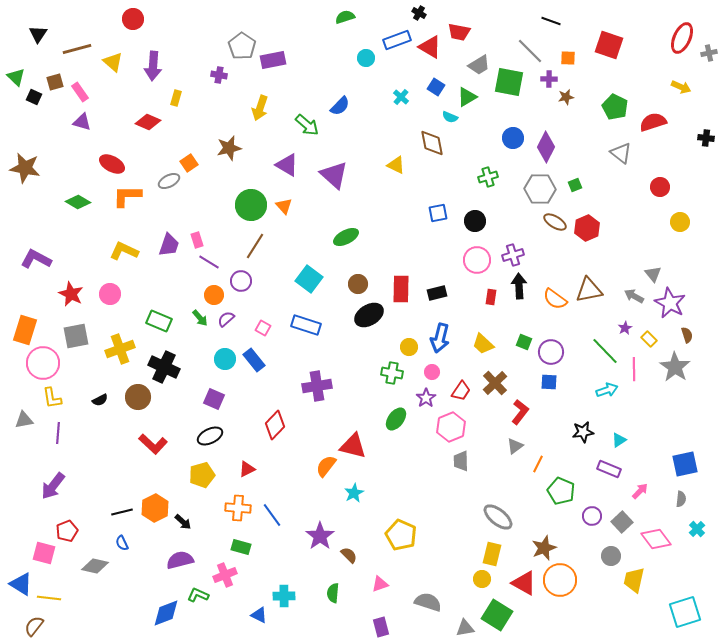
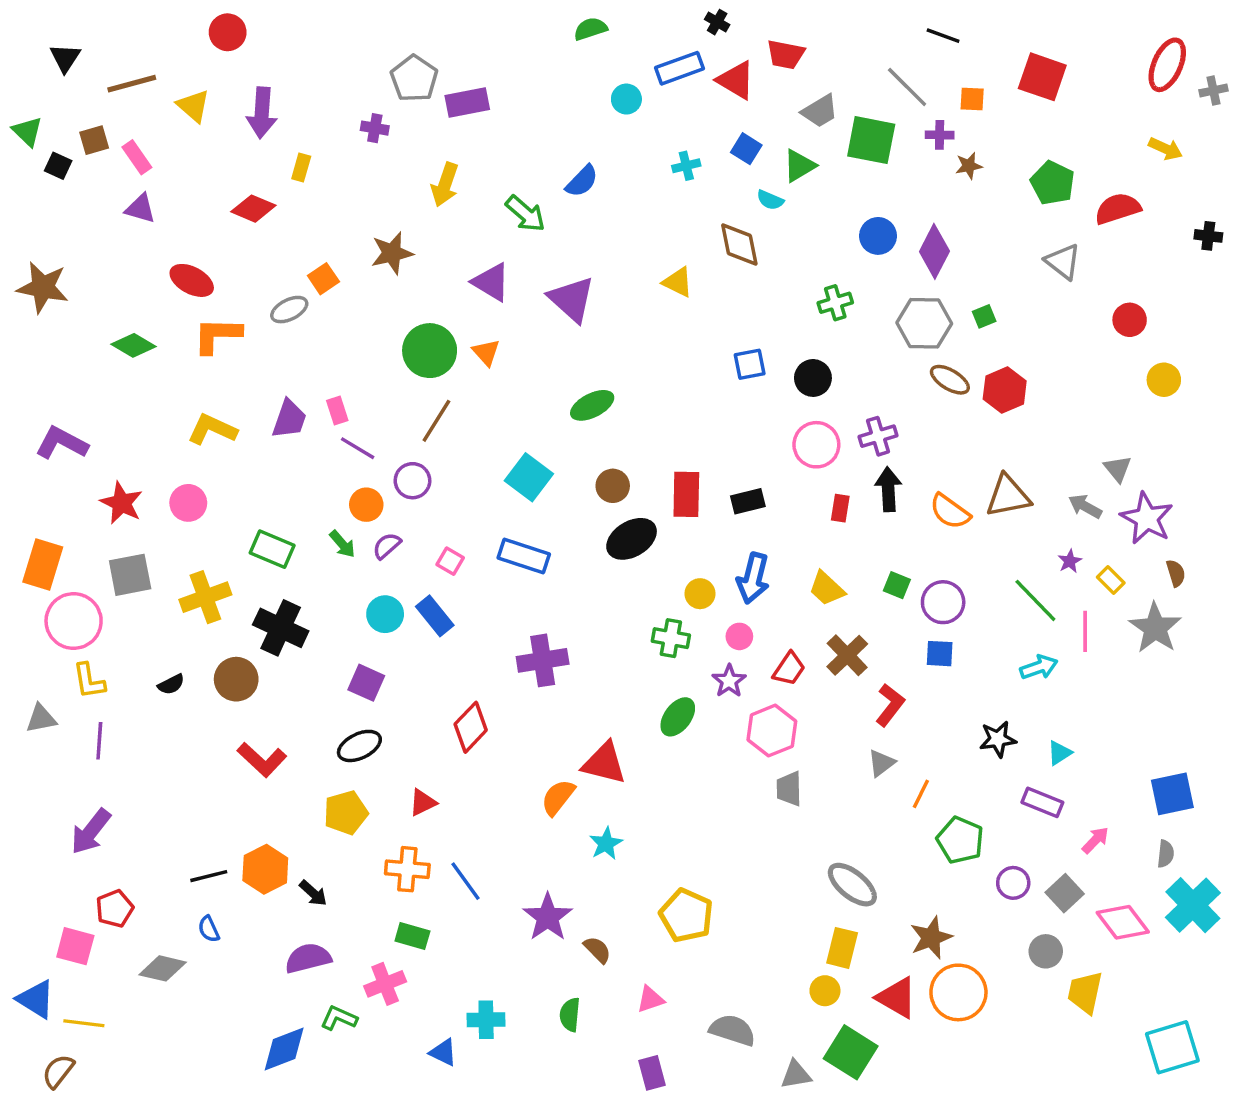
cyan cross: (401, 97) -> (686, 166), turned 35
cyan cross: (697, 529) -> (1193, 905), size x2.0

